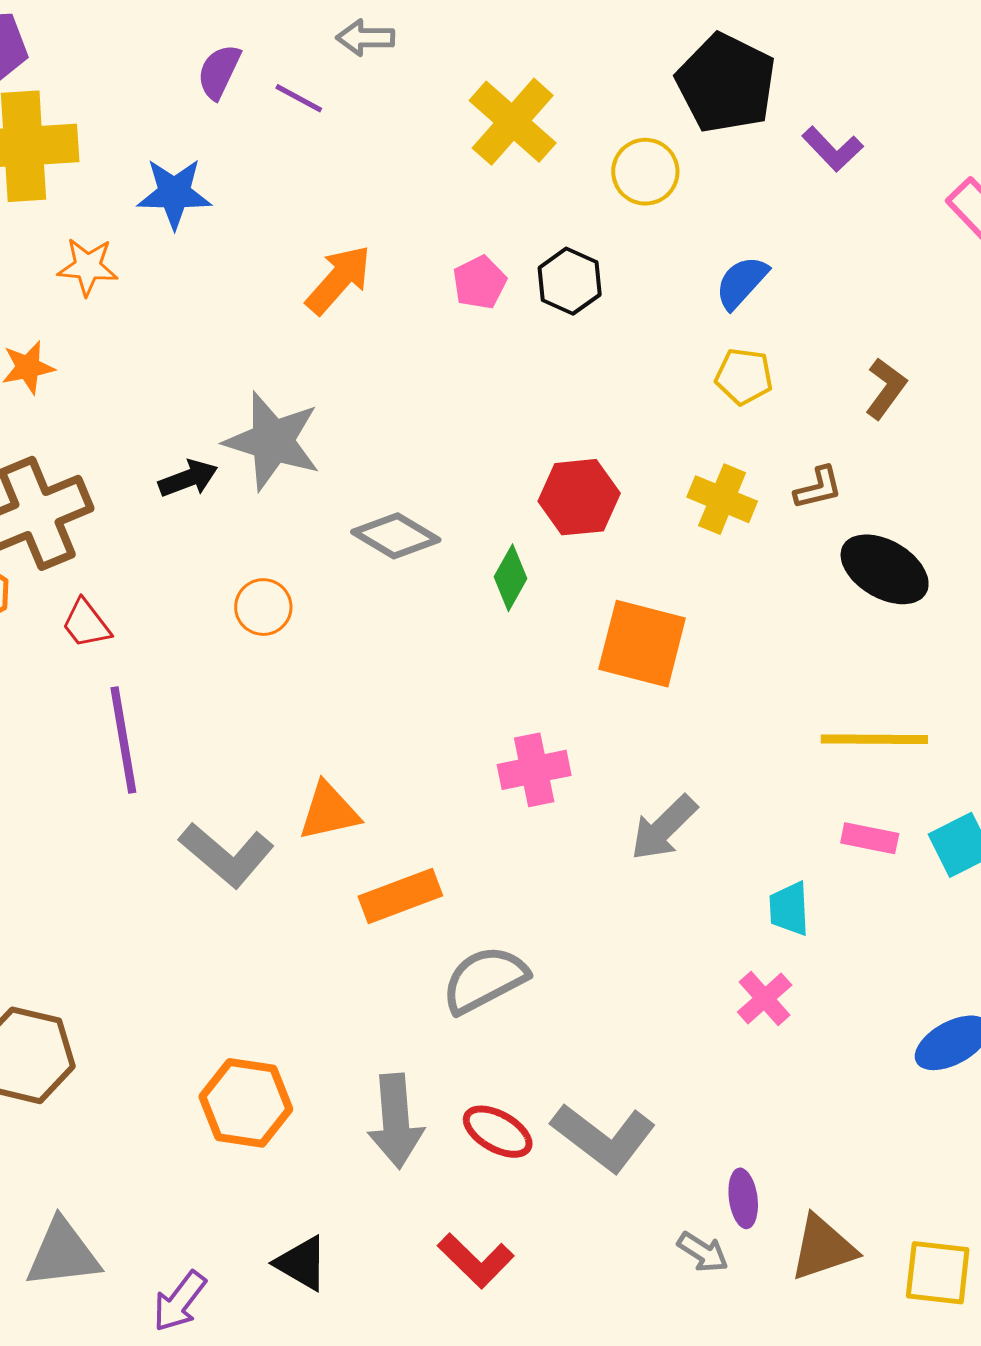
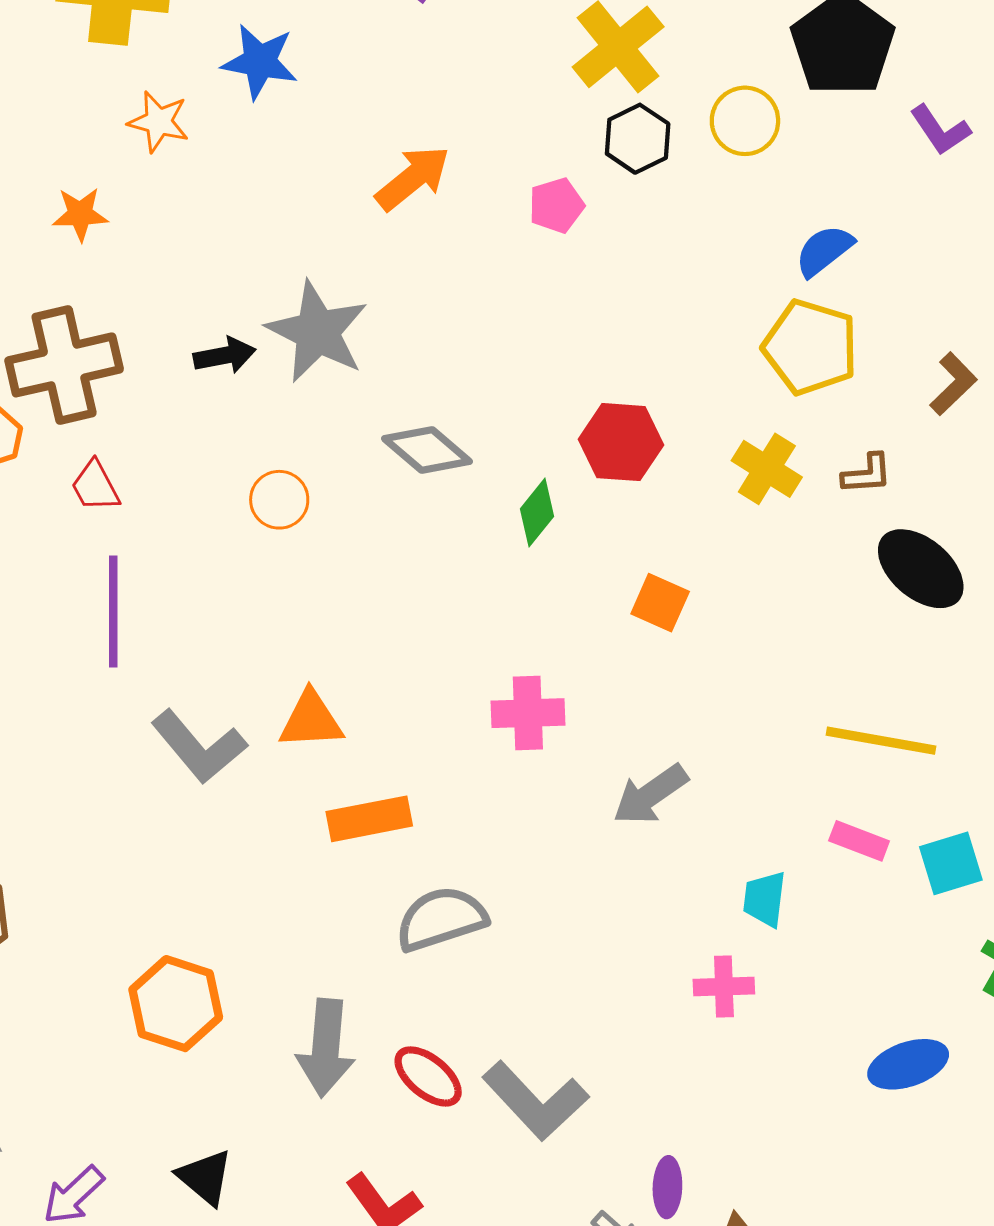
black hexagon: (570, 281) -> (638, 139), moved
yellow pentagon: (744, 376) -> (810, 347), size x1.6
orange square: (642, 644) -> (660, 603), size x0.6
pink cross: (765, 999) -> (724, 987), turned 30

